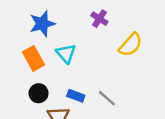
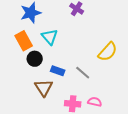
yellow semicircle: (131, 45) -> (108, 52), moved
black circle: (39, 93) -> (35, 59), moved

